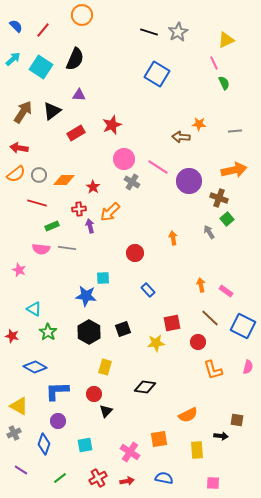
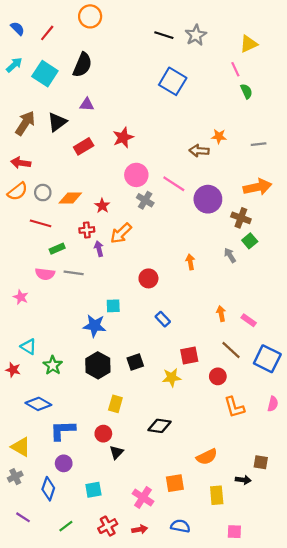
cyan triangle: (34, 309) -> (28, 347), moved

